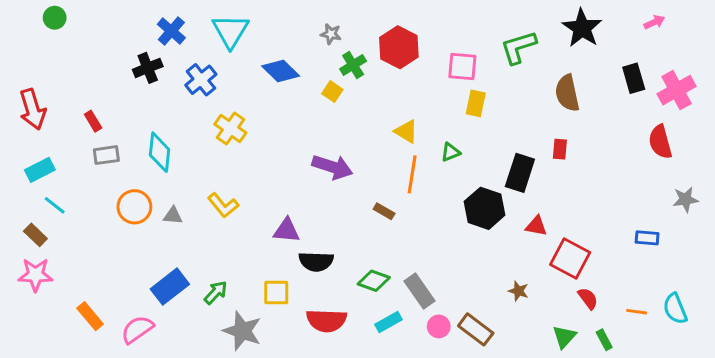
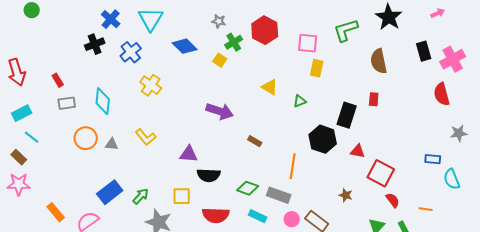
orange line: (412, 174) -> (293, 166), moved
gray rectangle: (420, 291) -> (279, 195), turned -35
cyan semicircle: (675, 309) -> (452, 179), moved
cyan rectangle: (389, 322) -> (258, 216), turned 54

